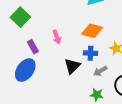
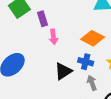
purple rectangle: (33, 47) -> (43, 19), moved
gray arrow: (100, 71) -> (92, 83), turned 88

